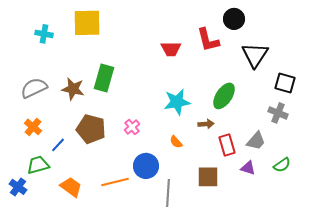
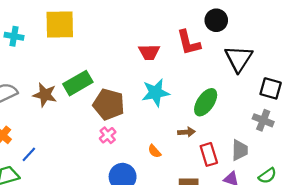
green rectangle: (104, 78) -> (78, 83), turned 44
cyan star: (177, 102) -> (156, 93), moved
brown pentagon: (91, 129) -> (109, 104), moved
gray trapezoid: (256, 141) -> (240, 150), turned -40

